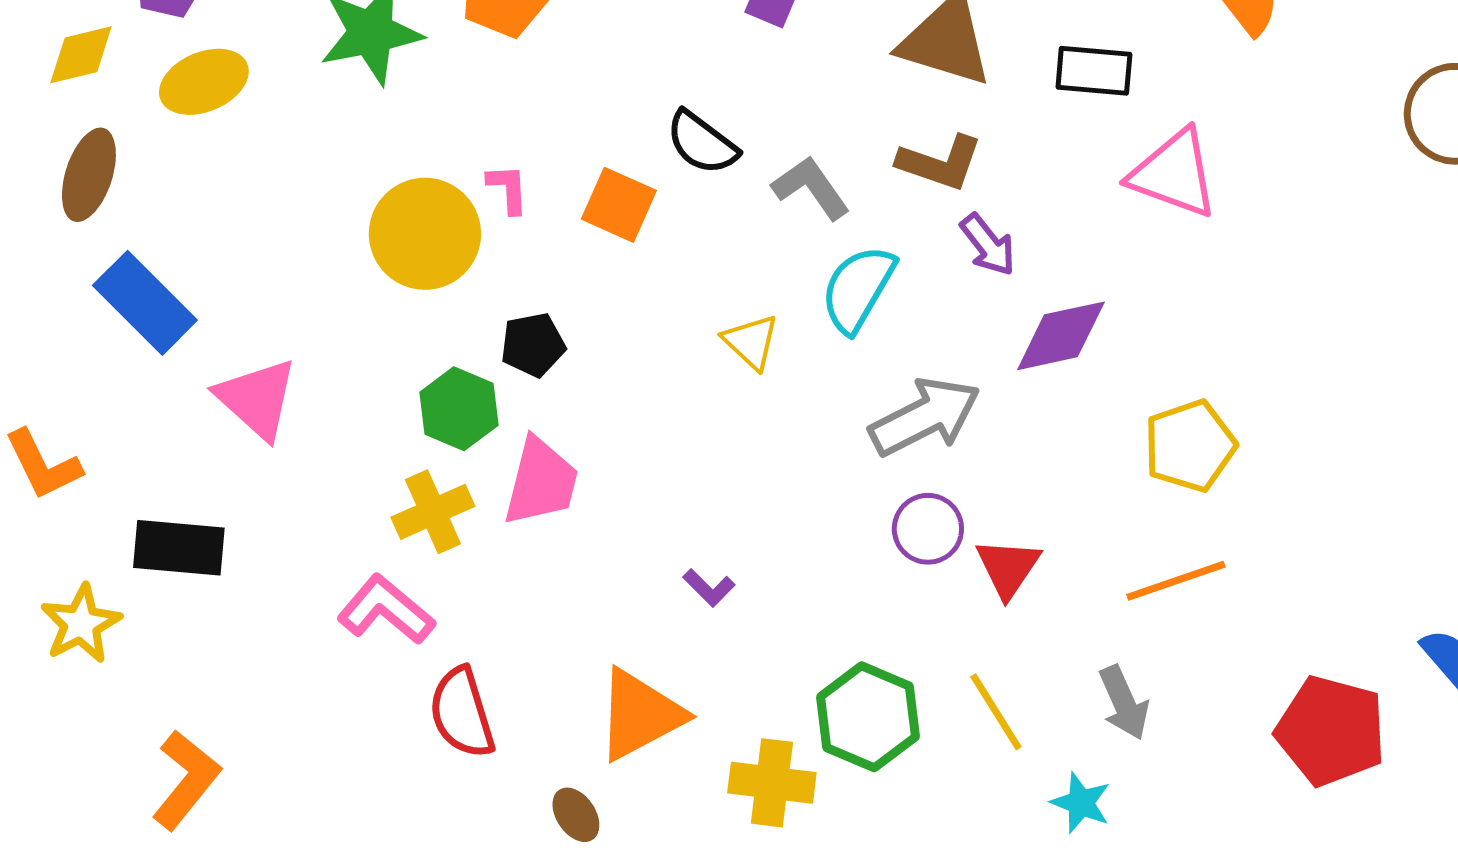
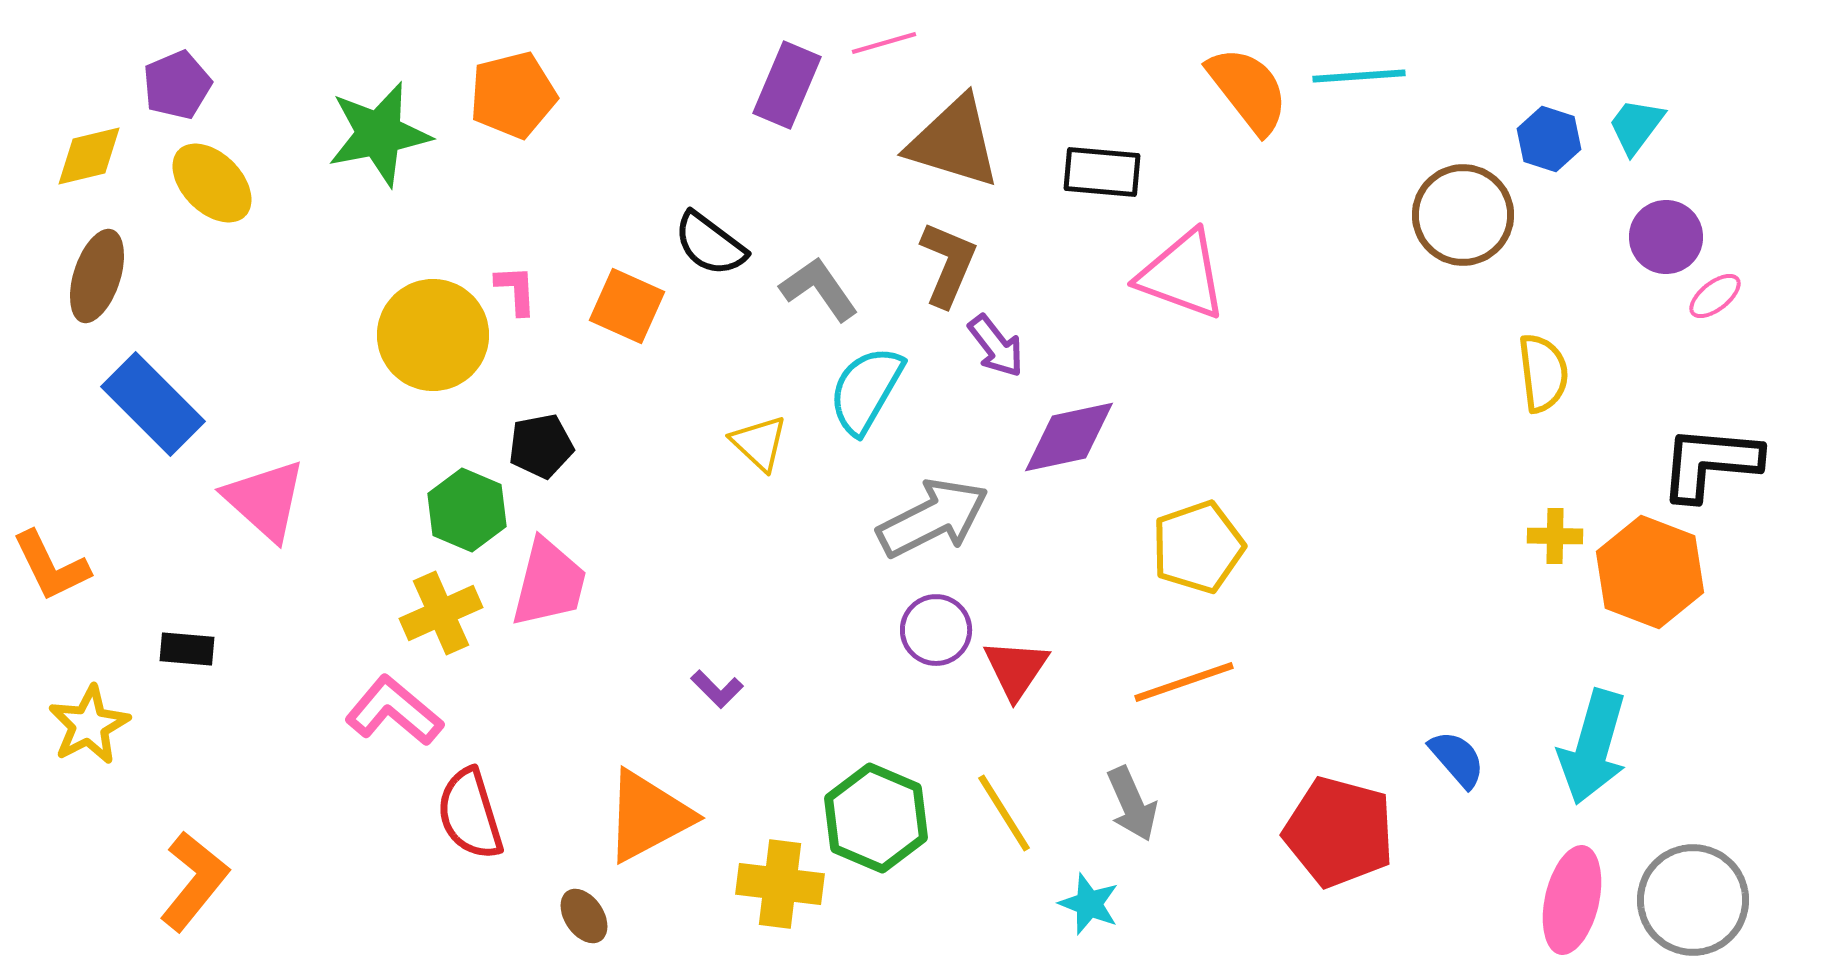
yellow ellipse: (204, 82) -> (212, 183), turned 68
brown L-shape: (940, 163) -> (948, 264), turned -86
black rectangle: (179, 548) -> (187, 649), size x0.6

